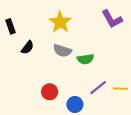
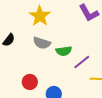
purple line: (98, 88) -> (82, 62), moved

